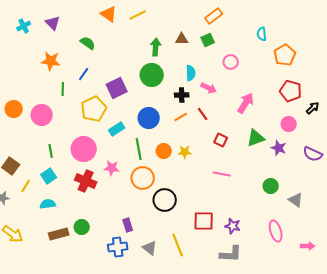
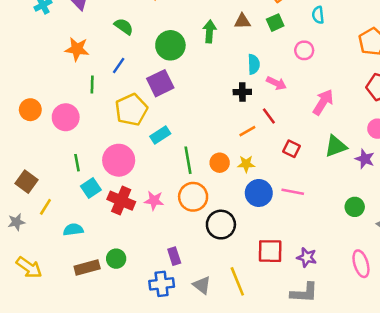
cyan semicircle: (262, 34) -> (318, 15), moved
green circle: (152, 75) -> (170, 45), moved
orange line: (181, 117) -> (247, 131), moved
blue circle: (149, 118) -> (259, 193), moved
pink star: (112, 168) -> (154, 201), moved
cyan square: (49, 176) -> (91, 188), moved

